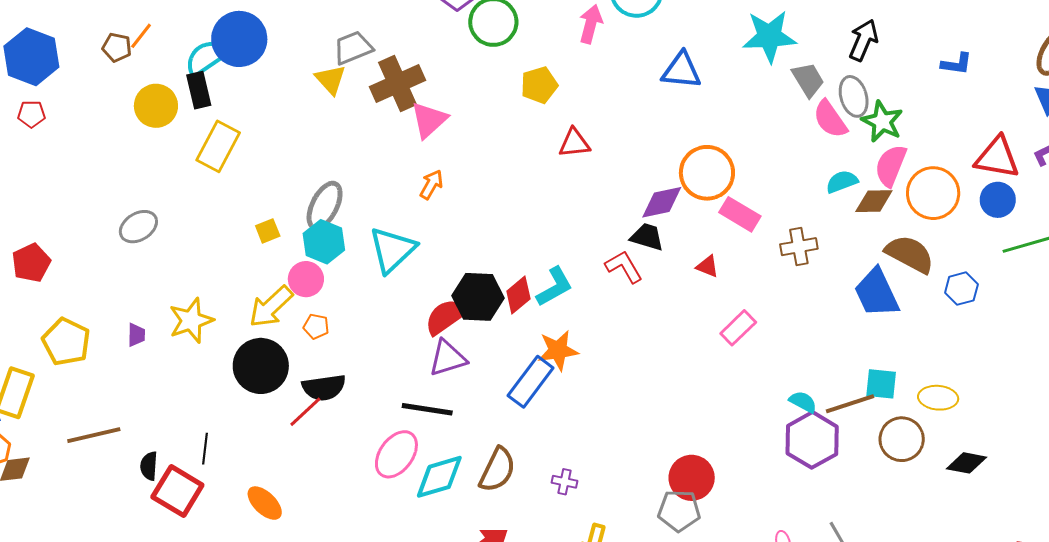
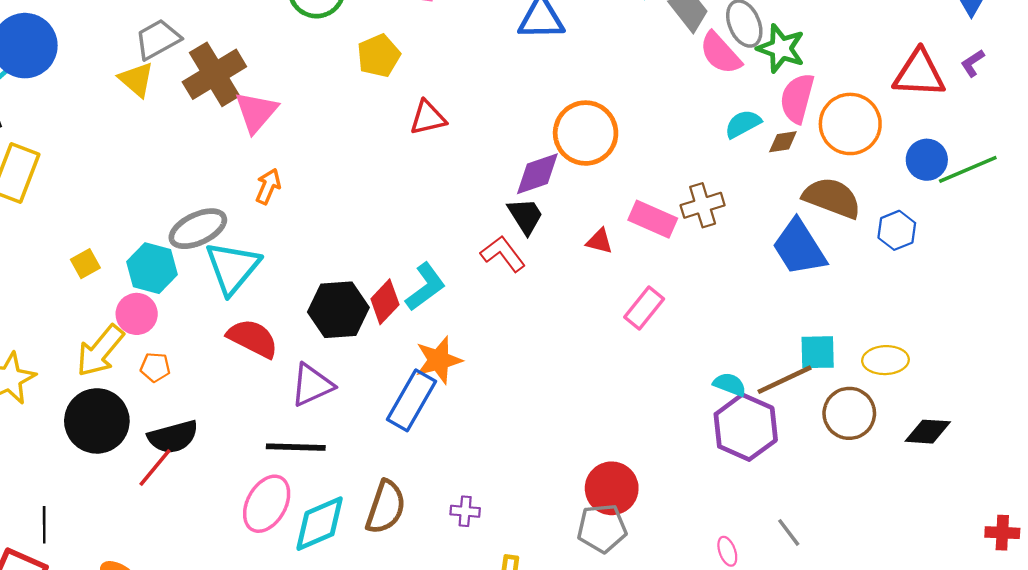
blue circle: (998, 200) -> (927, 160), moved
brown diamond: (874, 201) -> (783, 142), size x0.7
gray ellipse: (325, 206) -> (198, 229), moved, turned 45
pink rectangle: (740, 214) -> (653, 219), moved
black trapezoid: (647, 237) -> (525, 216), turned 48
red semicircle: (446, 317) -> (253, 338), moved, turned 69

